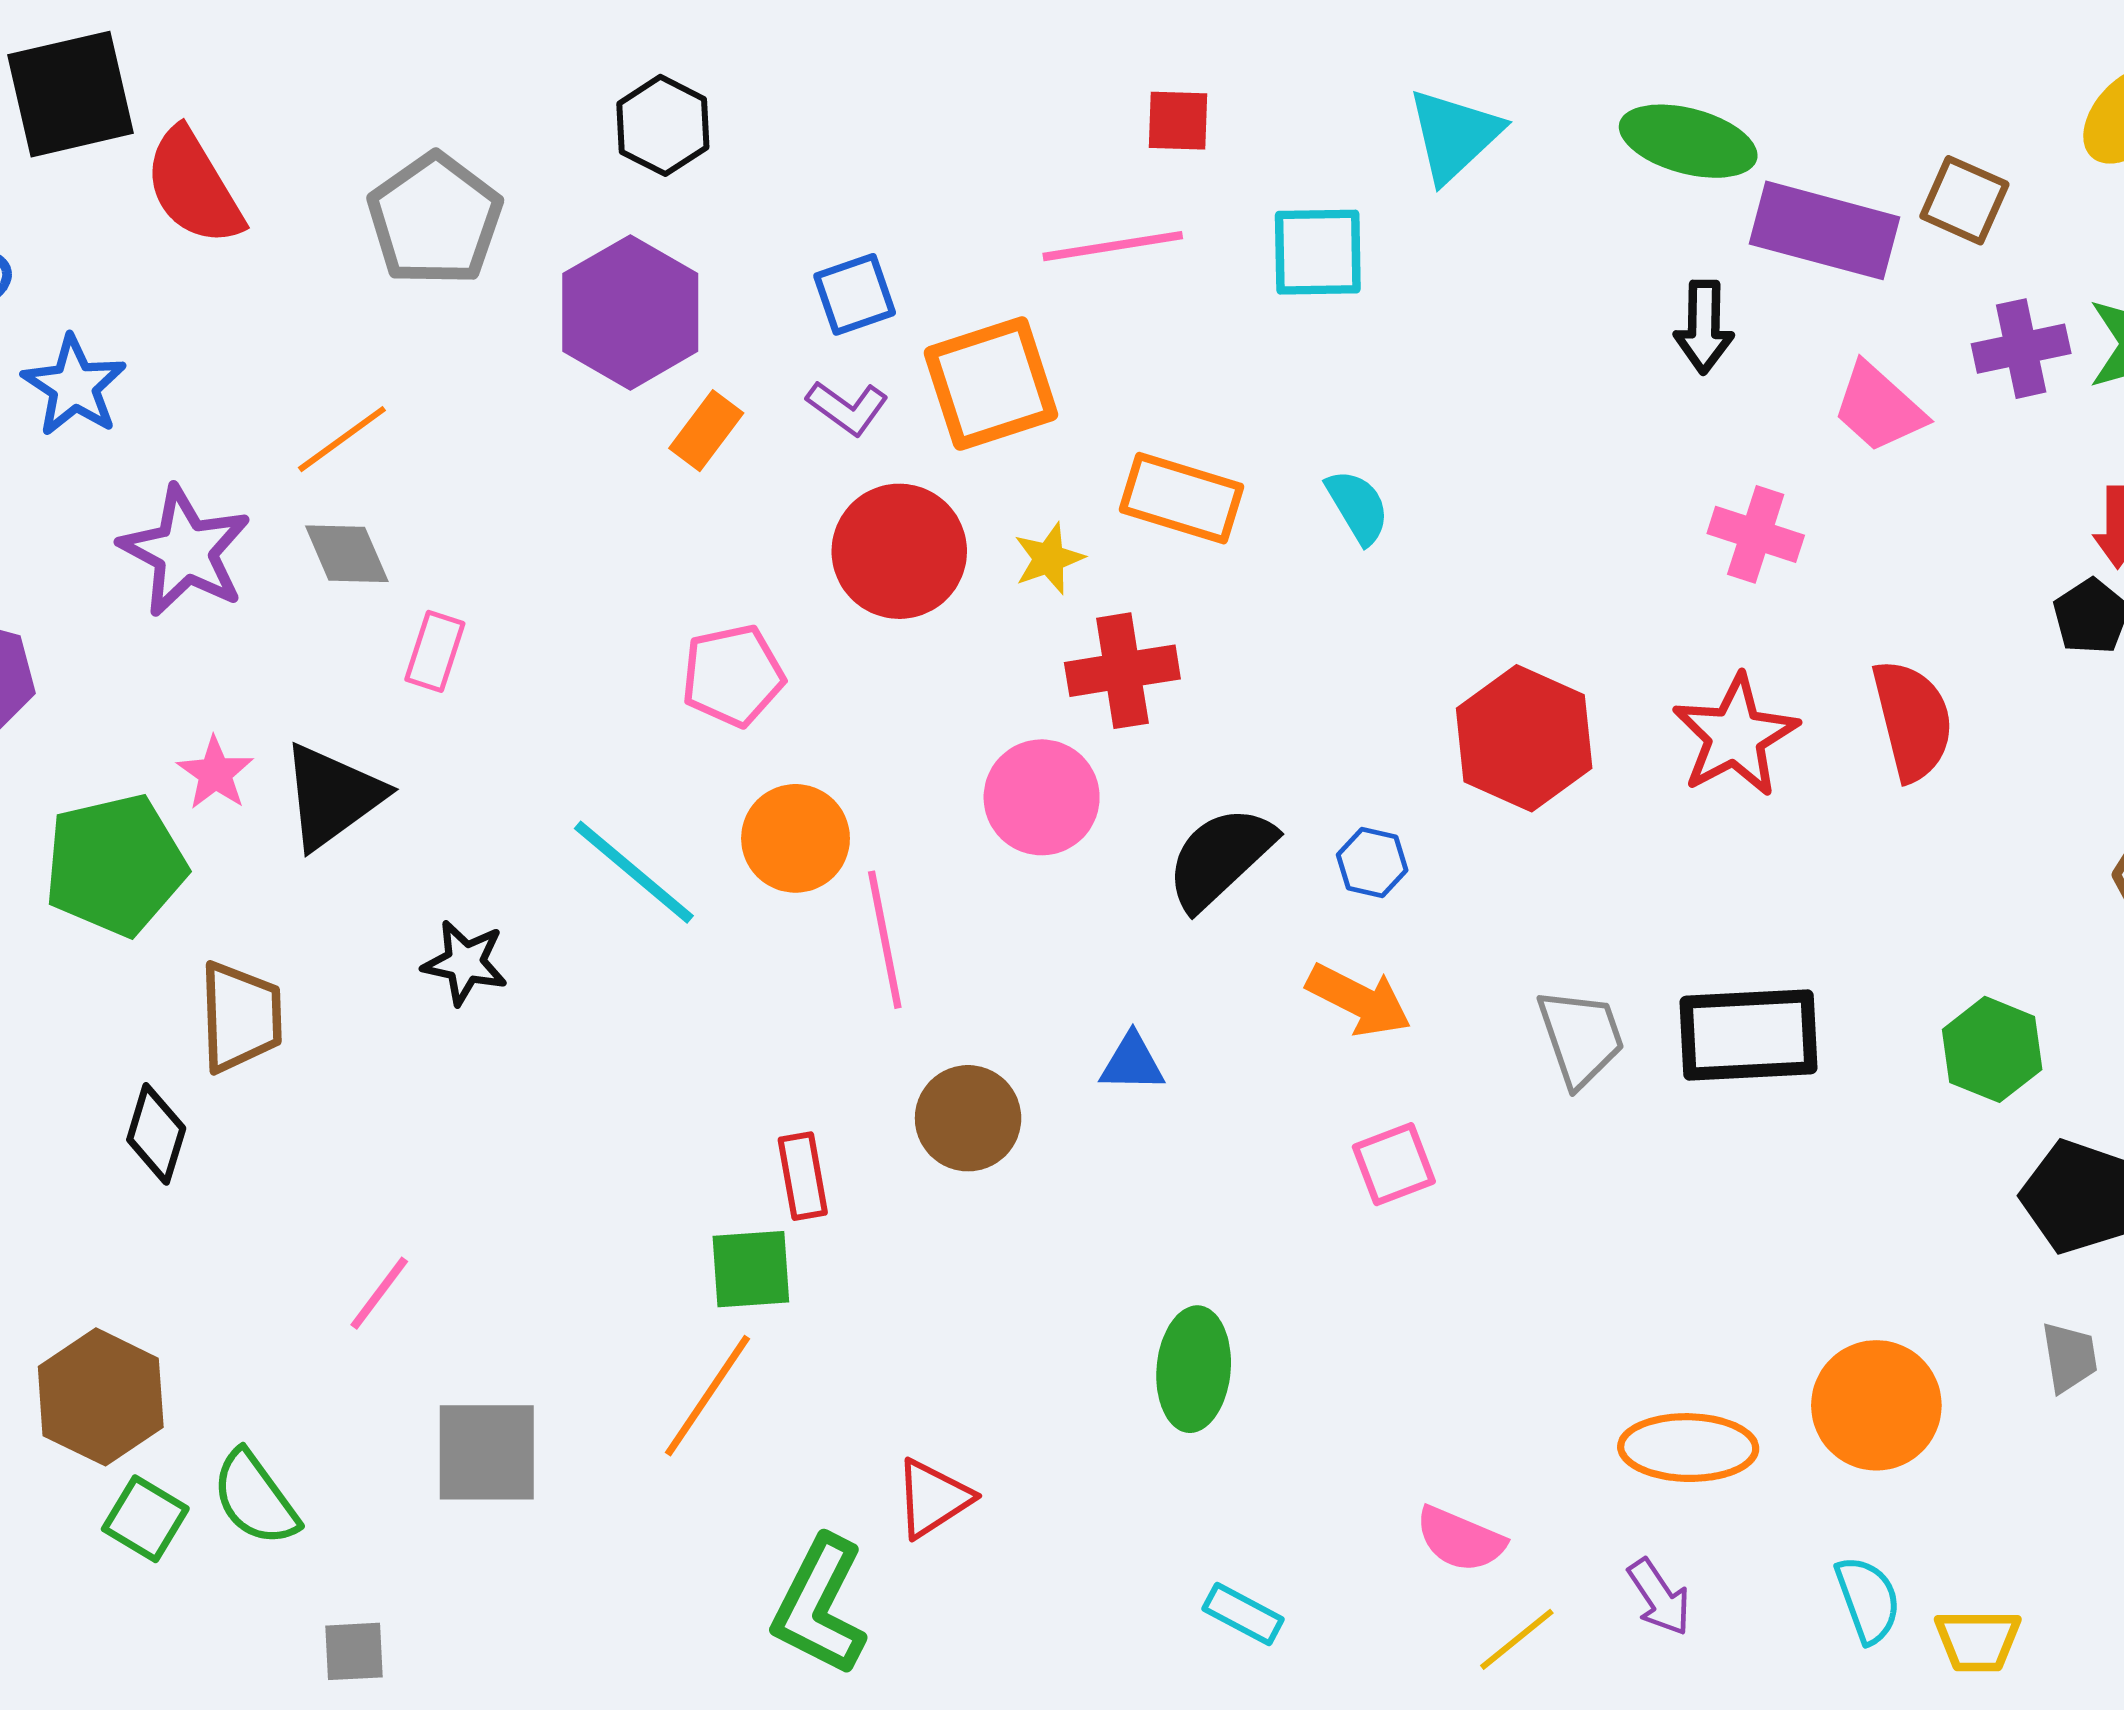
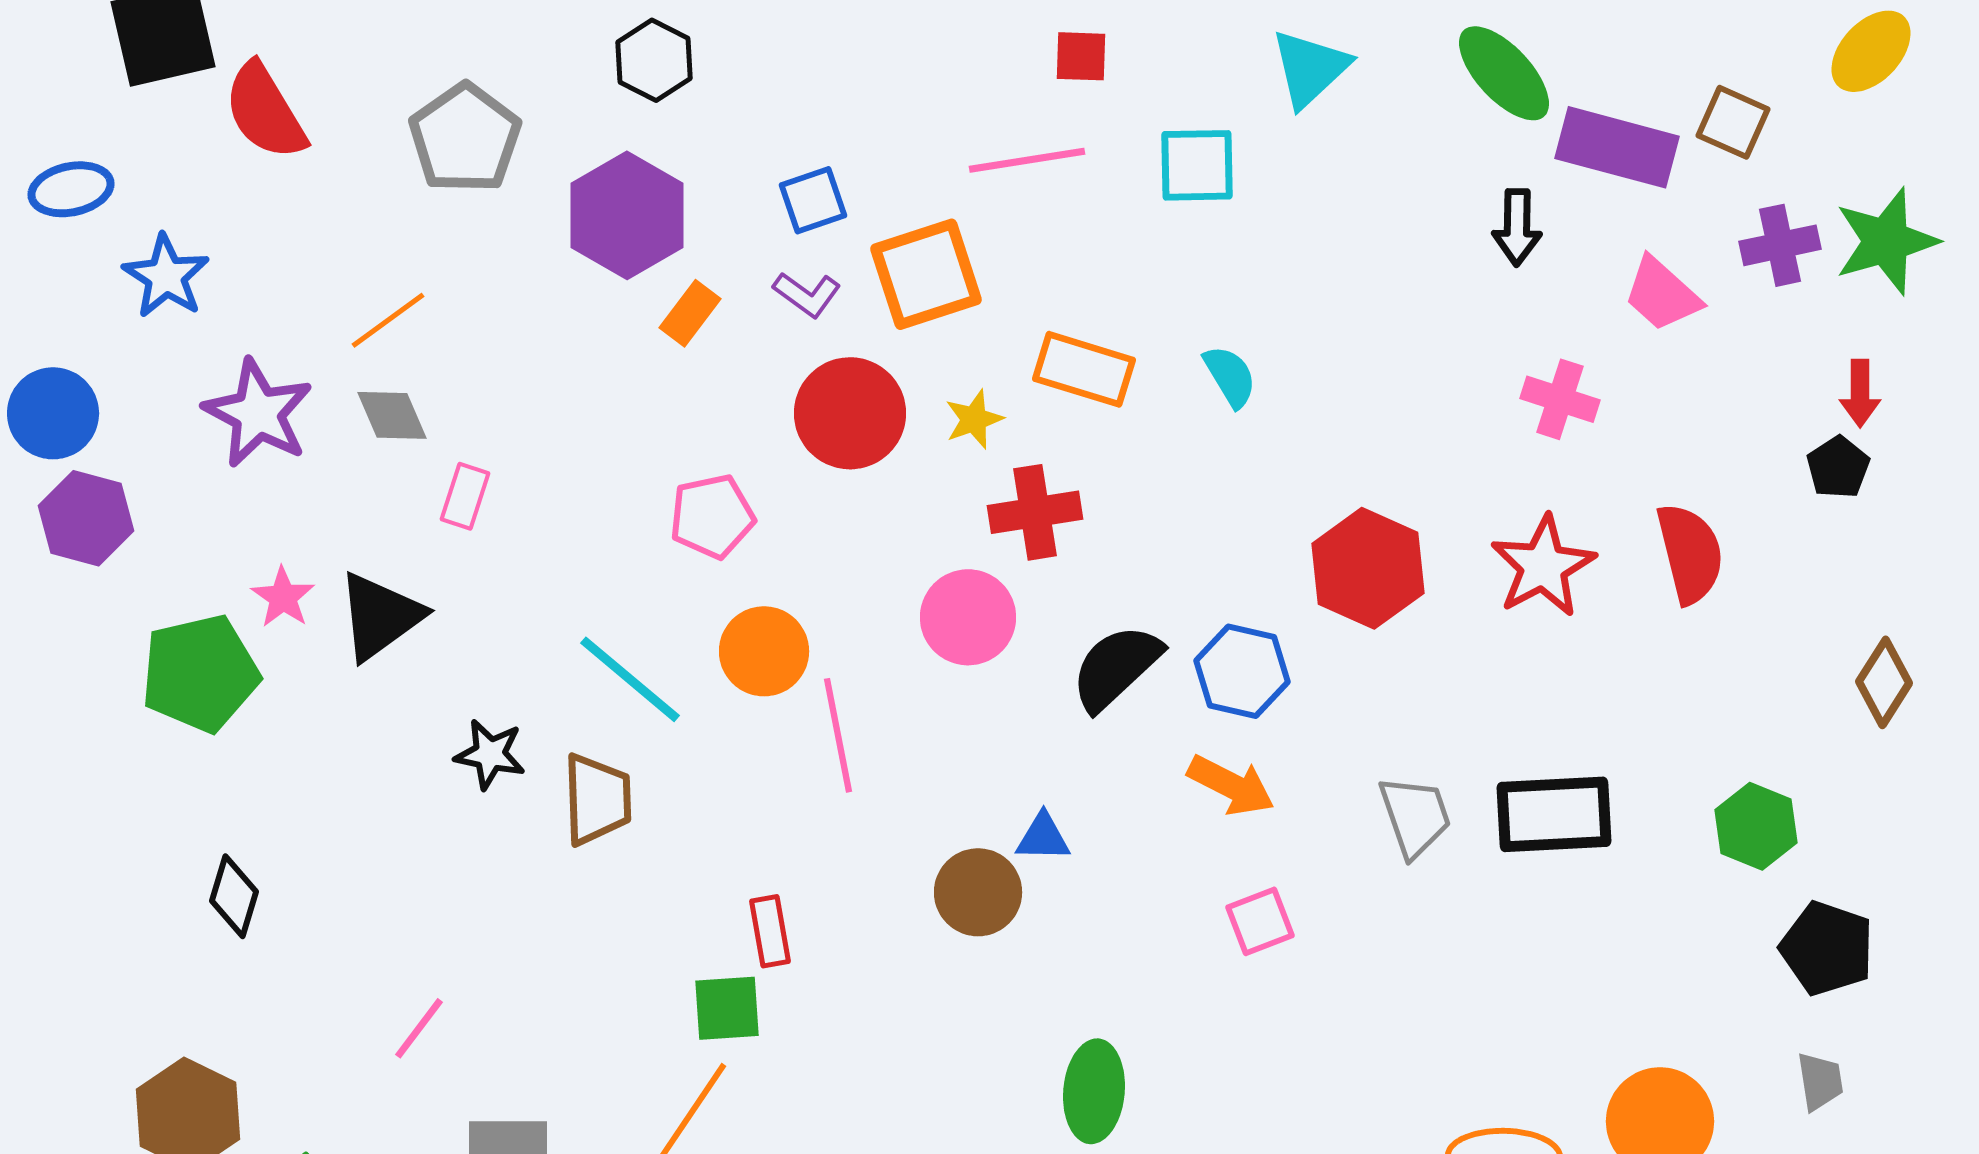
green ellipse: (1688, 141) -> (1504, 73), turned 32
blue hexagon: (1372, 863) -> (1242, 671), size x1.6
brown trapezoid: (241, 1017) -> (597, 799), moved
brown circle: (968, 1118) -> (978, 892), moved

